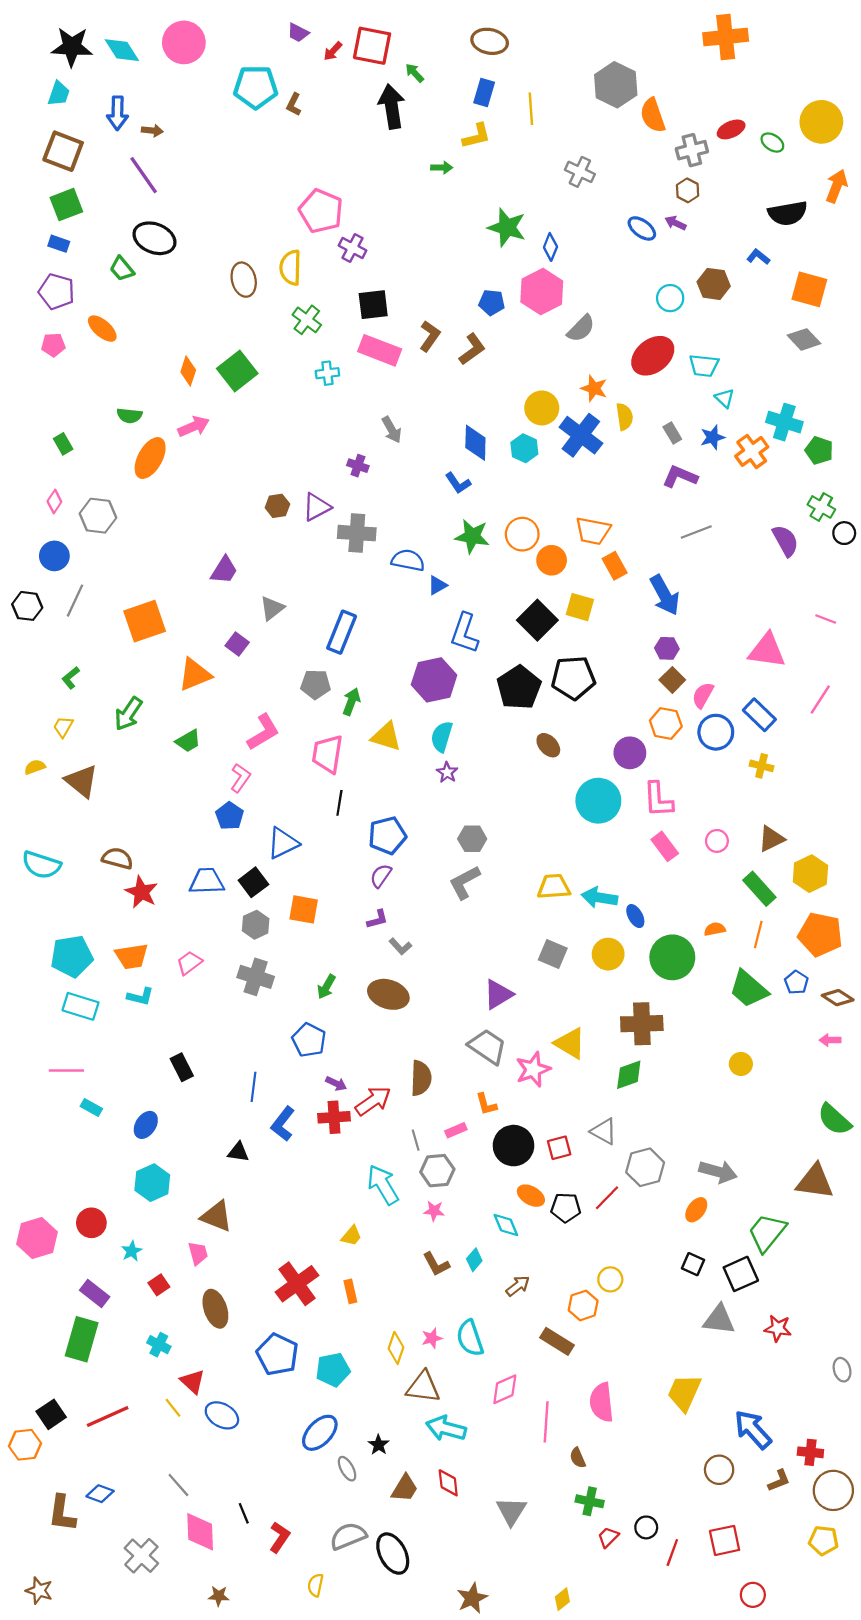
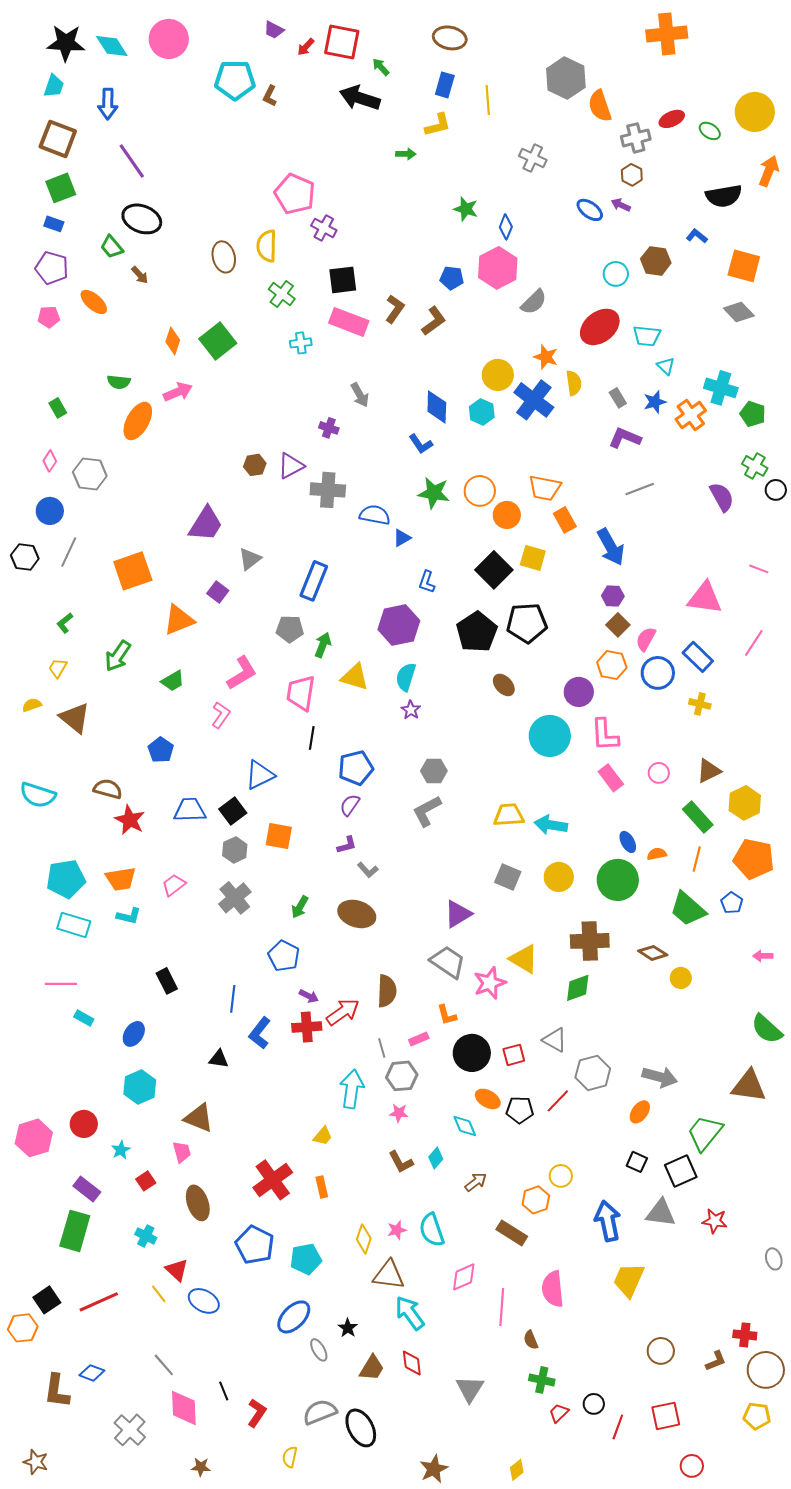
black arrow: (392, 107) -> (360, 98), turned -63
brown arrow: (152, 131) -> (140, 275), moved, turned 42
green star: (507, 227) -> (466, 209), size x0.7
purple trapezoid: (224, 570) -> (206, 524), size x1.4
blue L-shape: (465, 633) -> (427, 582), size x0.6
blue pentagon: (230, 816) -> (161, 750), moved
blue ellipse: (635, 916) -> (628, 842), moved
gray cross: (256, 977) -> (235, 898), turned 32
brown diamond: (838, 998) -> (653, 953), moved
cyan arrow: (383, 1185) -> (352, 1089), turned 39
cyan arrow: (446, 1428) -> (410, 1313), turned 39
blue arrow: (753, 1430) -> (608, 1221), moved, turned 30

